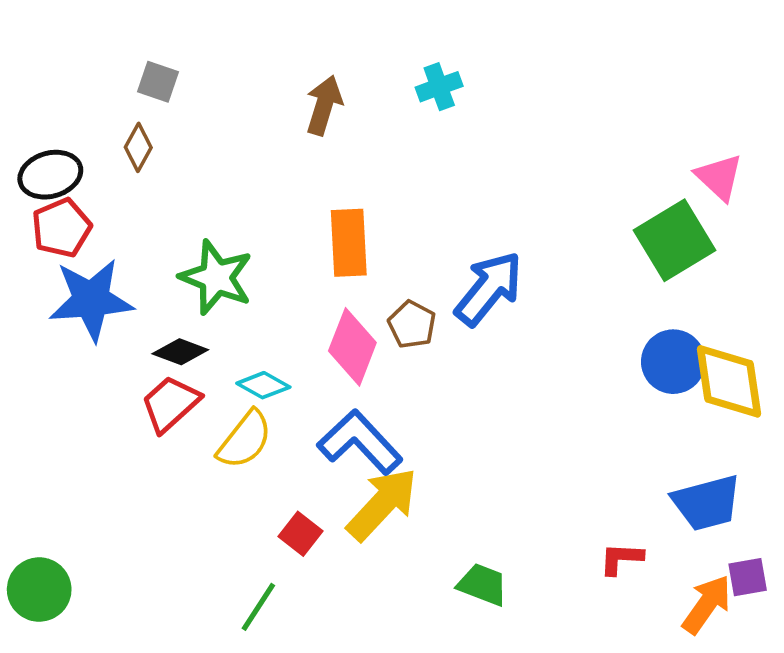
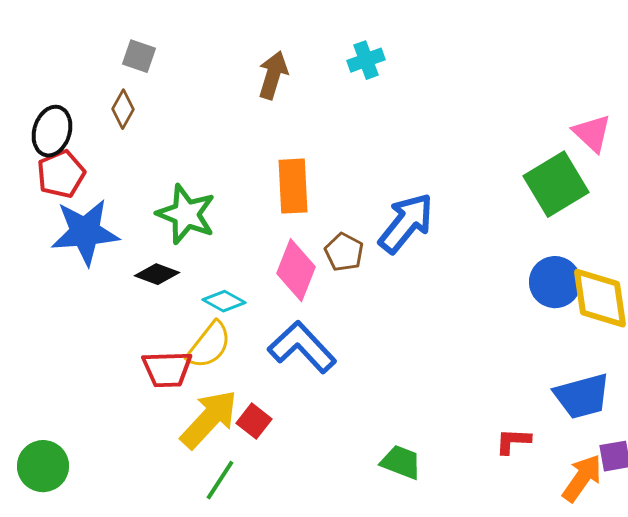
black ellipse: (50, 175) -> (52, 131), turned -57
red trapezoid: (170, 404) -> (167, 369), moved, turned -140
yellow arrow: (382, 504) -> (209, 419), moved

